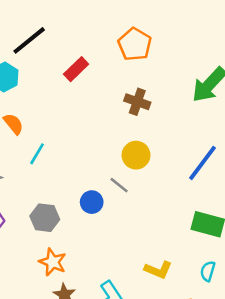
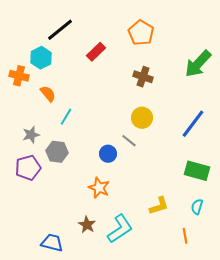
gray hexagon: (45, 218) -> (57, 152), moved
orange star: (53, 262) -> (99, 188), moved
yellow L-shape: (158, 270) -> (159, 206), turned -40

